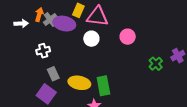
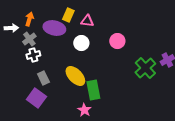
pink triangle: (97, 16) -> (87, 21), size x0.6
gray cross: (50, 20) -> (29, 39), moved
green cross: (156, 64) -> (145, 68), size x1.5
yellow ellipse: (79, 83) -> (75, 76), moved, turned 35

